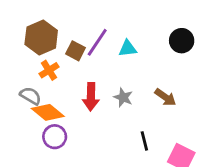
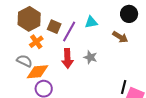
purple line: (97, 42) -> (69, 31), moved
brown arrow: (165, 97) -> (120, 37), moved
orange diamond: (48, 112) -> (38, 72), turned -40
black line: (144, 141) -> (124, 87), moved, turned 32

